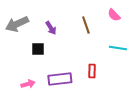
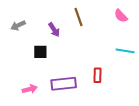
gray arrow: (17, 24) -> (18, 25), size x0.6
brown line: (86, 25) -> (78, 17), moved

